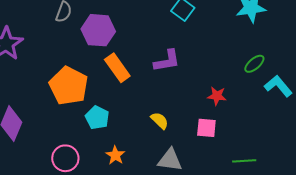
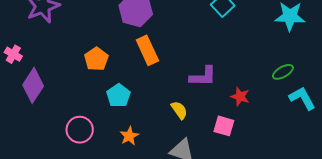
purple L-shape: (167, 61) -> (203, 76), moved
orange pentagon: (69, 86) -> (96, 59), size x0.6

